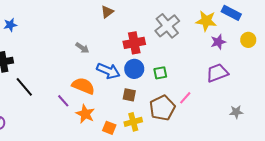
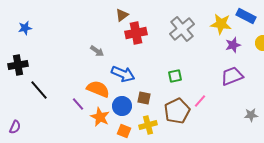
red cross: (134, 43) -> (136, 33), moved
blue circle: (134, 69) -> (122, 106), moved

